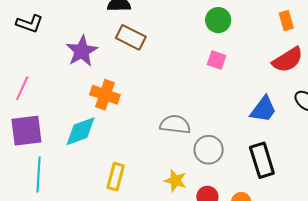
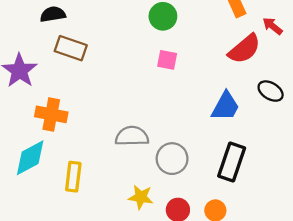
black rectangle: (262, 160) -> (232, 162), turned 44
yellow rectangle: (116, 177) -> (73, 177), moved

